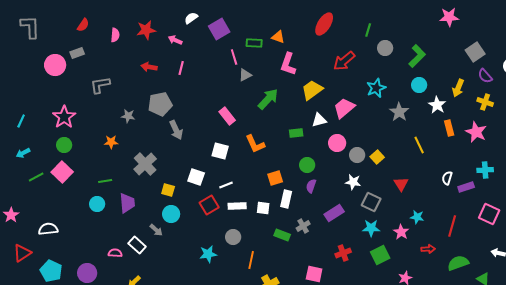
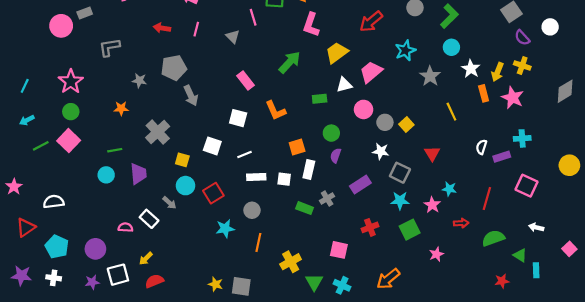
gray triangle: (245, 75) -> (233, 37), moved, turned -48
yellow arrow: (458, 88) -> (498, 72), moved
red square: (209, 205) -> (213, 193), moved
orange line: (251, 260) -> (258, 242), moved

